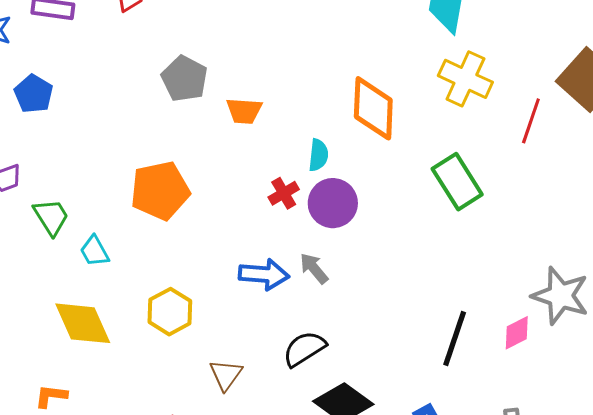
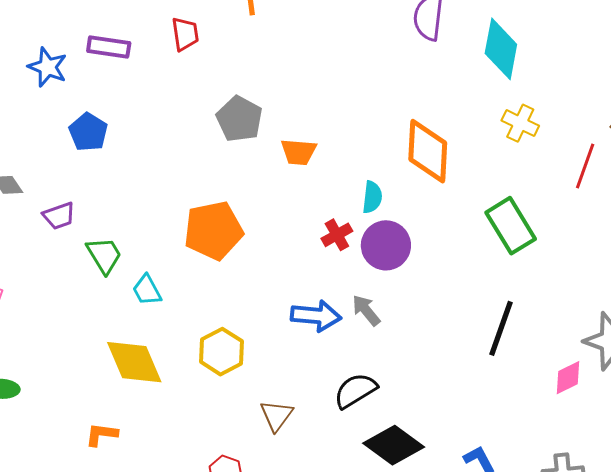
yellow cross: (465, 79) -> (520, 123), size x0.7
black line: (455, 338) -> (501, 328), moved

